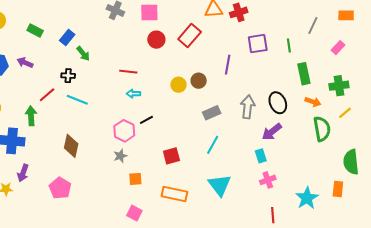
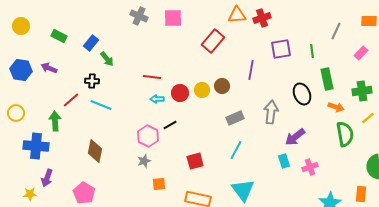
red circle: (156, 40) -> (180, 93), moved
black ellipse: (278, 103) -> (302, 94), moved
pink cross: (268, 180) -> (310, 167), moved

